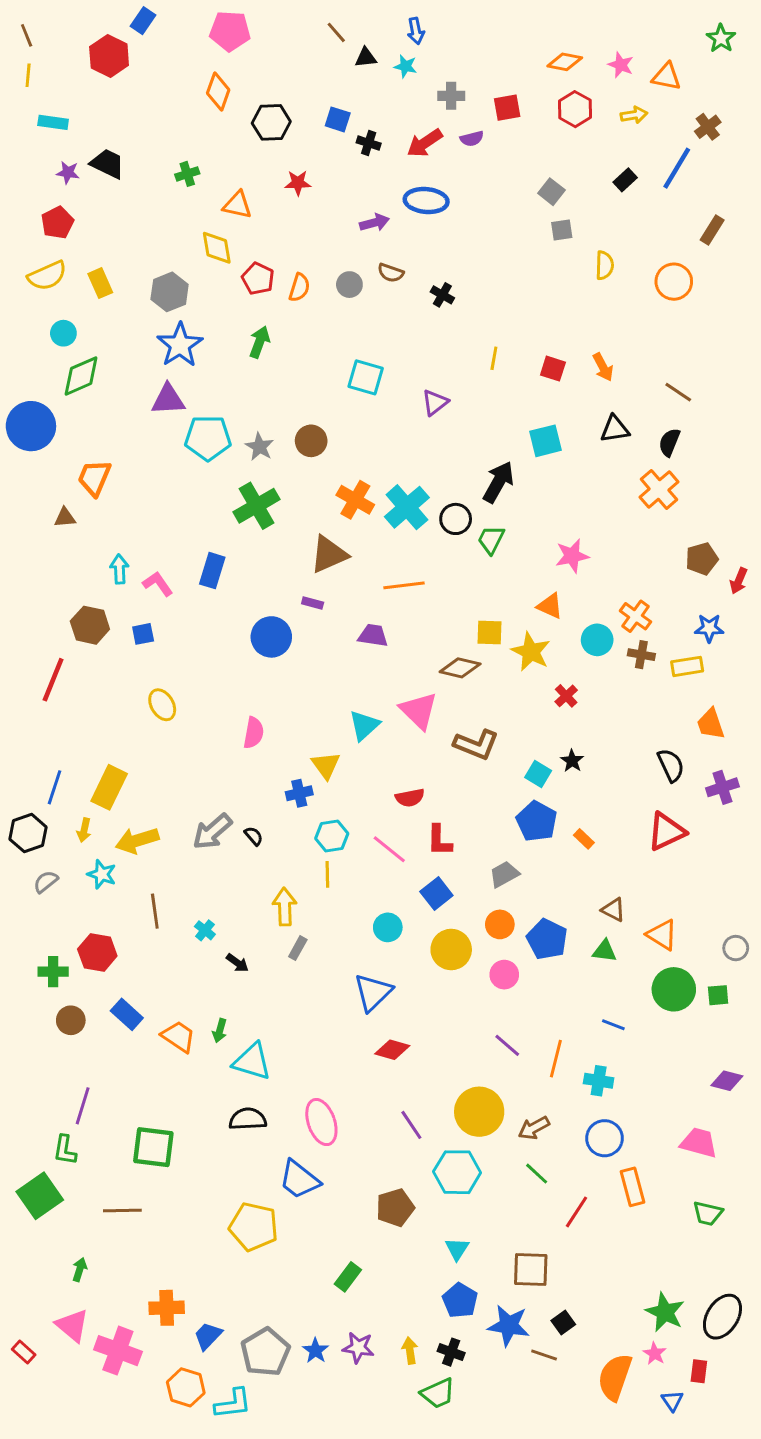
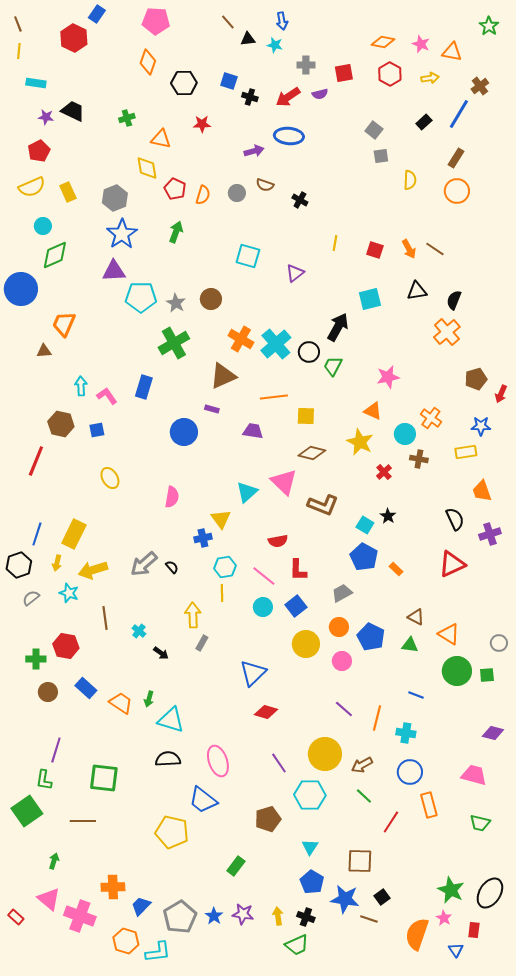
brown rectangle: (712, 230) -> (456, 158), moved
brown line: (678, 392) -> (435, 249), moved
yellow square: (490, 633) -> (306, 416), moved
brown cross: (641, 655) -> (419, 459), moved
cyan circle: (388, 927) -> (263, 607), moved

